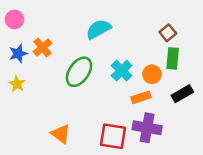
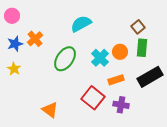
orange circle: (152, 74) -> (120, 52), moved
black rectangle: (182, 94) -> (150, 77), size x1.4
purple cross: (147, 128) -> (121, 105), size x0.7
red square: (113, 136) -> (93, 98), moved, turned 30

